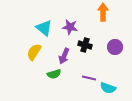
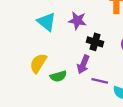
yellow semicircle: (34, 52) -> (38, 63), moved
purple arrow: (64, 56) -> (83, 64), moved

